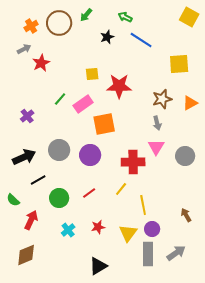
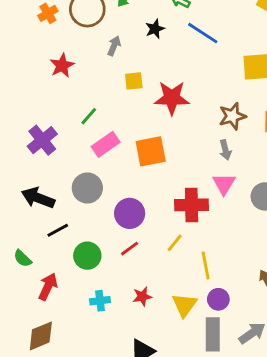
gray arrow: (24, 49) -> (114, 46), moved, turned -40
pink rectangle: (83, 104) -> (106, 144), moved
purple cross: (27, 116) -> (42, 140), size x1.5
purple circle: (90, 155) -> (130, 213), moved
black arrow: (24, 157) -> (38, 198), turned -135
cyan cross: (68, 230) -> (100, 301), turned 32

